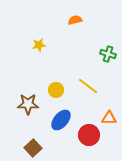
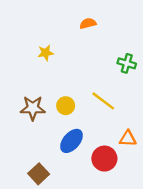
brown star: (28, 104) -> (33, 108), moved

